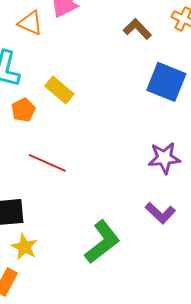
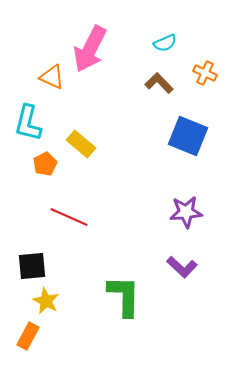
green L-shape: (102, 242) -> (124, 296), turned -51

